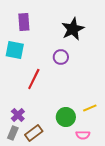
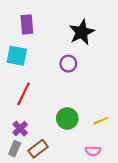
red line: (34, 79) -> (24, 94), moved
green circle: (66, 117) -> (67, 118), moved

